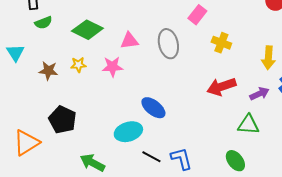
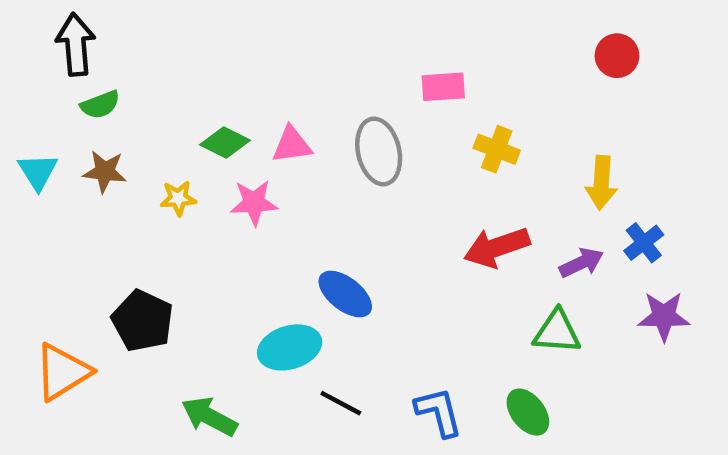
pink rectangle: (197, 15) -> (443, 87), turned 48
green diamond: (87, 30) -> (225, 143), moved, size x0.7
brown star: (48, 71) -> (105, 172), moved
blue L-shape: (181, 159) -> (439, 412), moved

